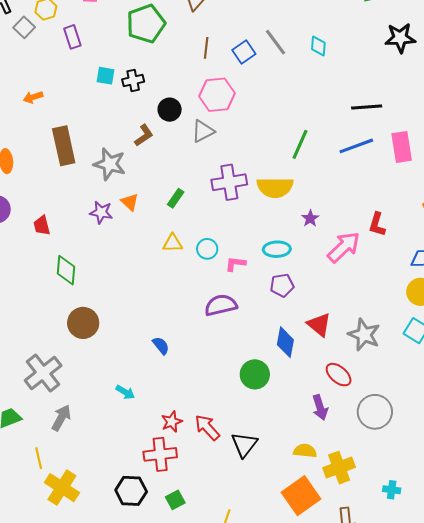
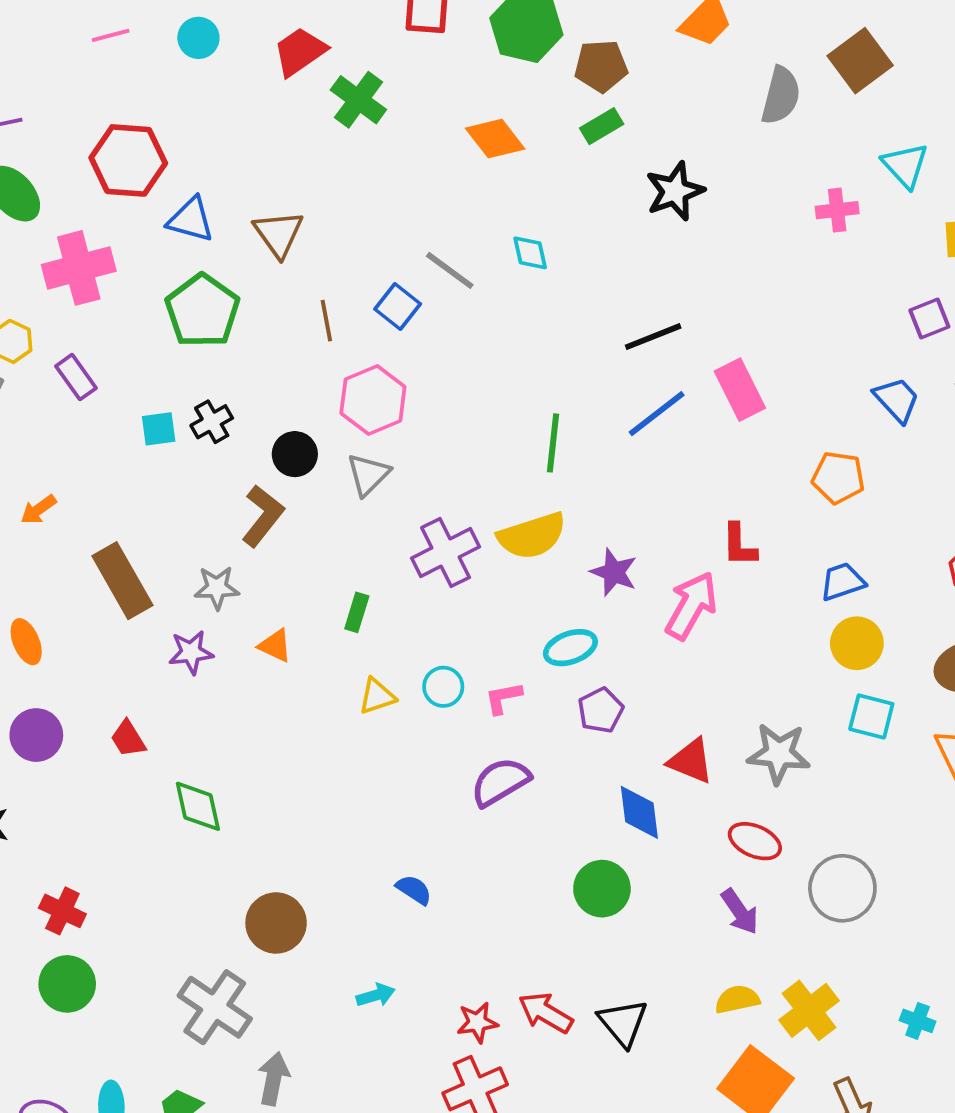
brown L-shape: (144, 135) -> (263, 516), size x1.4
gray star: (110, 164) -> (217, 588), size x0.7
purple star: (101, 212) -> (191, 652), moved
purple star: (310, 218) -> (614, 572), size x1.4
brown circle: (83, 323) -> (276, 923), moved
cyan arrow: (125, 392) -> (376, 995), turned -30
red star: (172, 422) -> (477, 1022), turned 30
cyan cross: (392, 490) -> (918, 1021), turned 30

